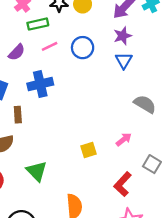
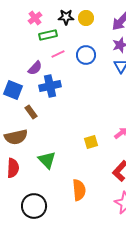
purple semicircle: (17, 52) -> (35, 68), moved
brown rectangle: (18, 115) -> (31, 112), turned -32

